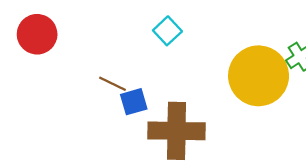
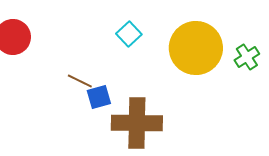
yellow circle: (259, 76) -> (196, 48), moved

